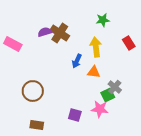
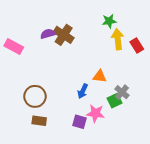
yellow arrow: (96, 47) -> (118, 39), moved
blue arrow: (77, 61) -> (83, 91), moved
pink star: (100, 109) -> (95, 113), moved
brown rectangle: (37, 125) -> (39, 121), moved

